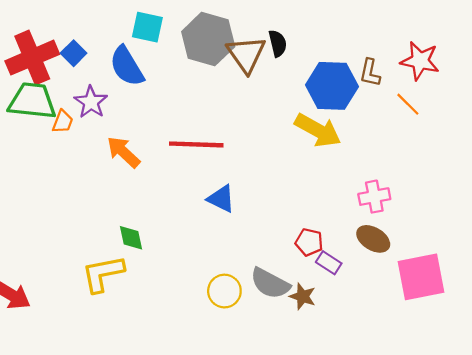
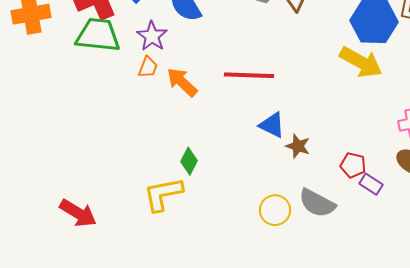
orange trapezoid: (63, 122) -> (148, 67), moved
green diamond: (131, 238) -> (189, 161), turned 40
brown star: (303, 296) -> (298, 146), moved

